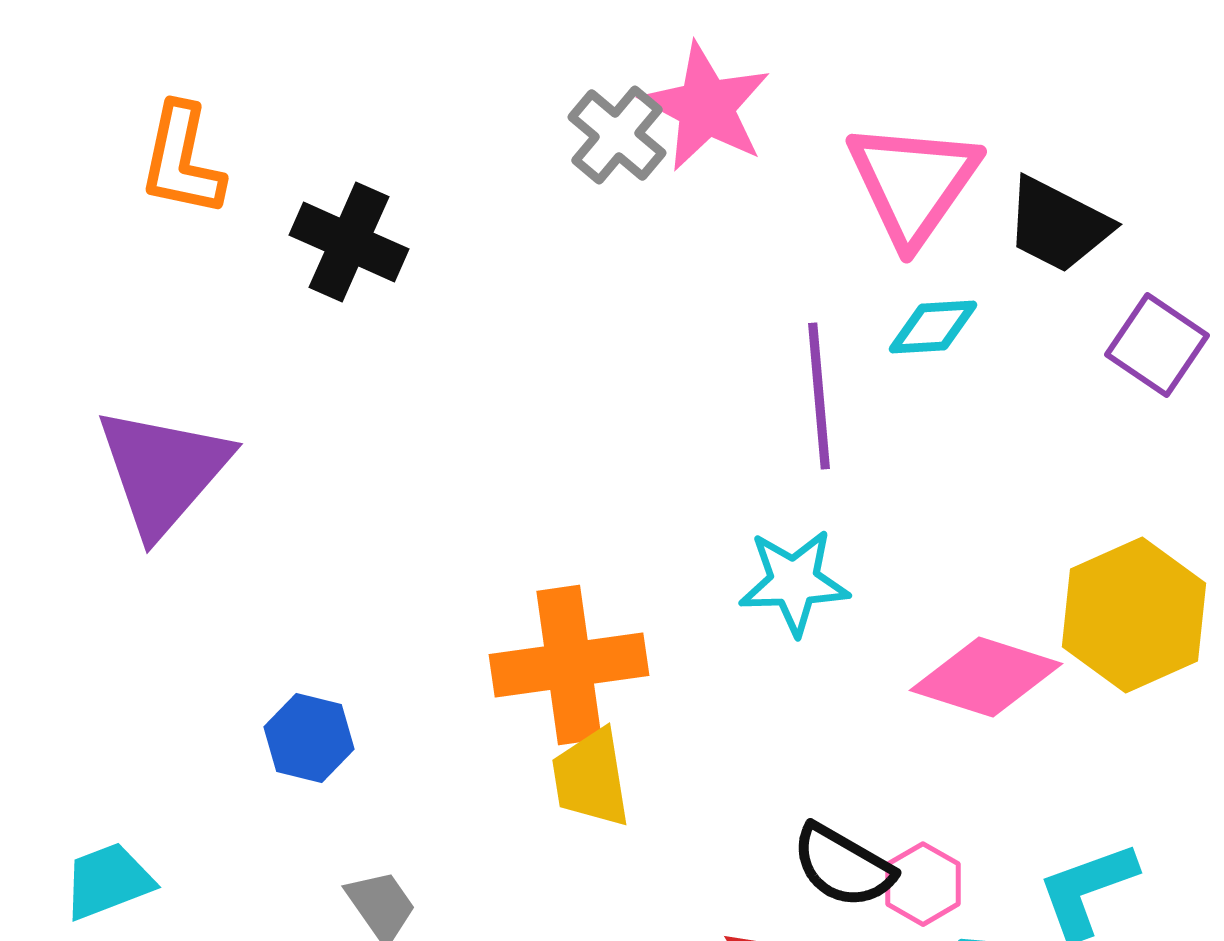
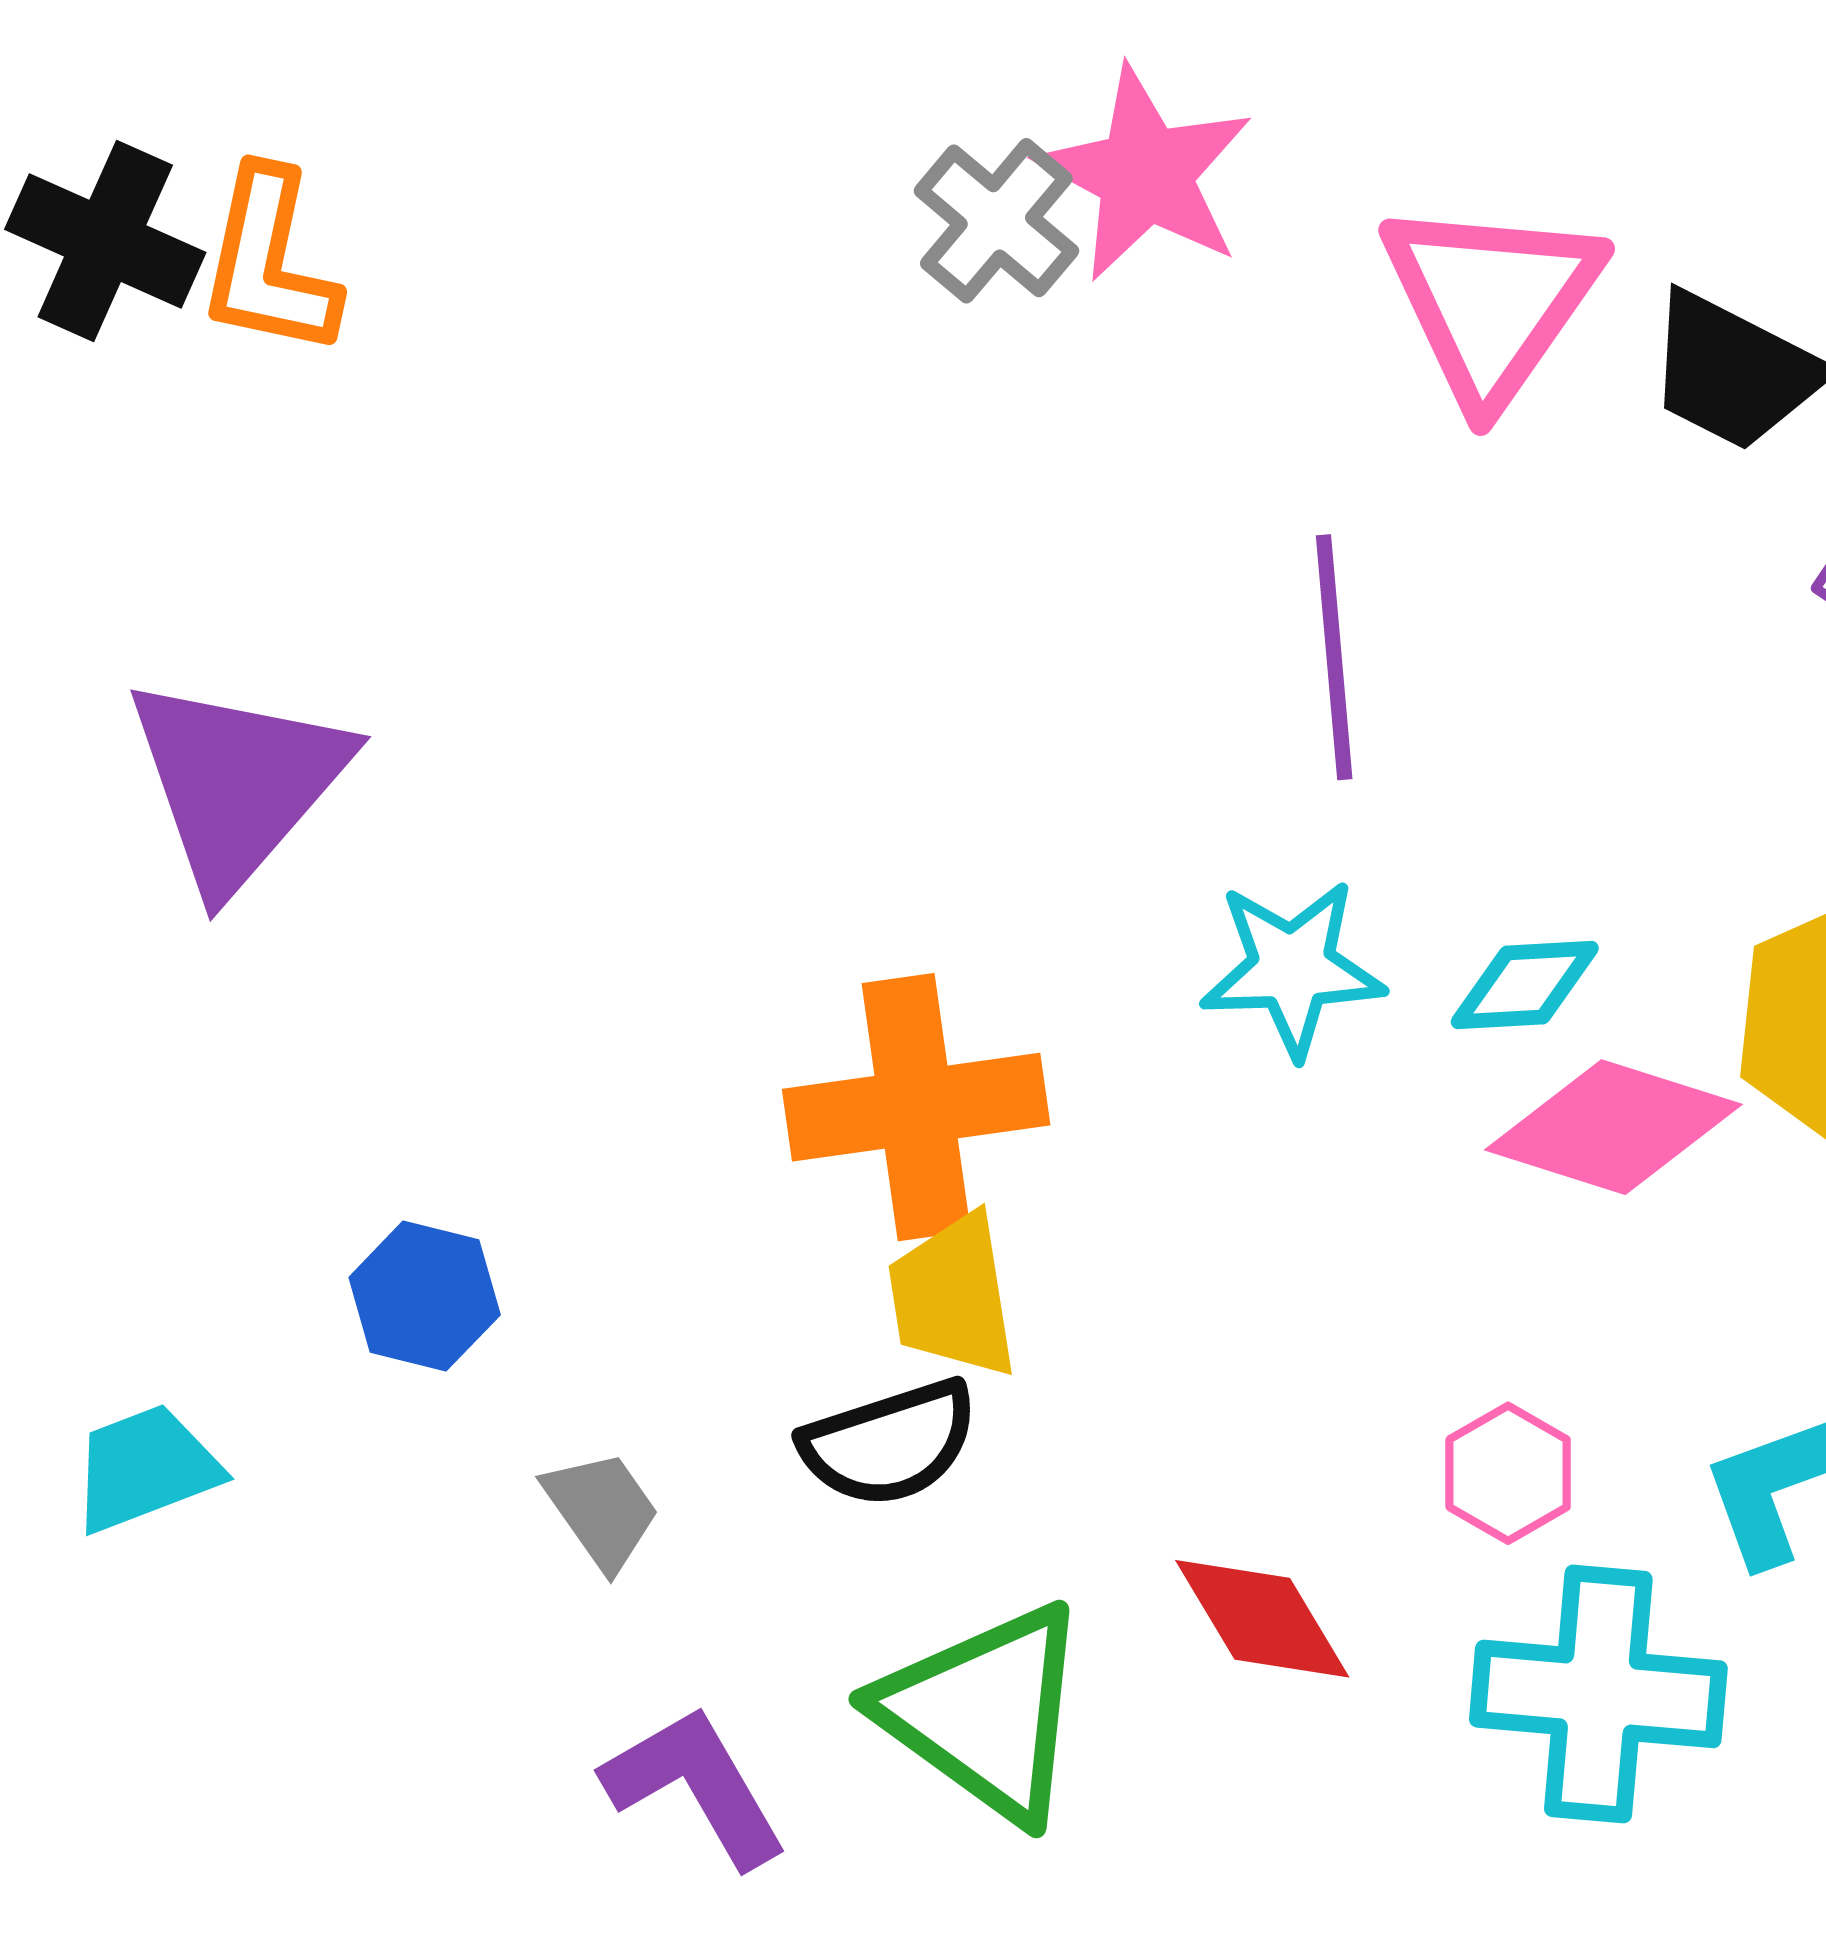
black cross: (349, 242) -> (105, 241), moved
cyan diamond: (933, 327) -> (1525, 985), moved
blue hexagon: (309, 738) -> (425, 1296), moved
black semicircle: (843, 866) -> (889, 1443), moved, turned -48

